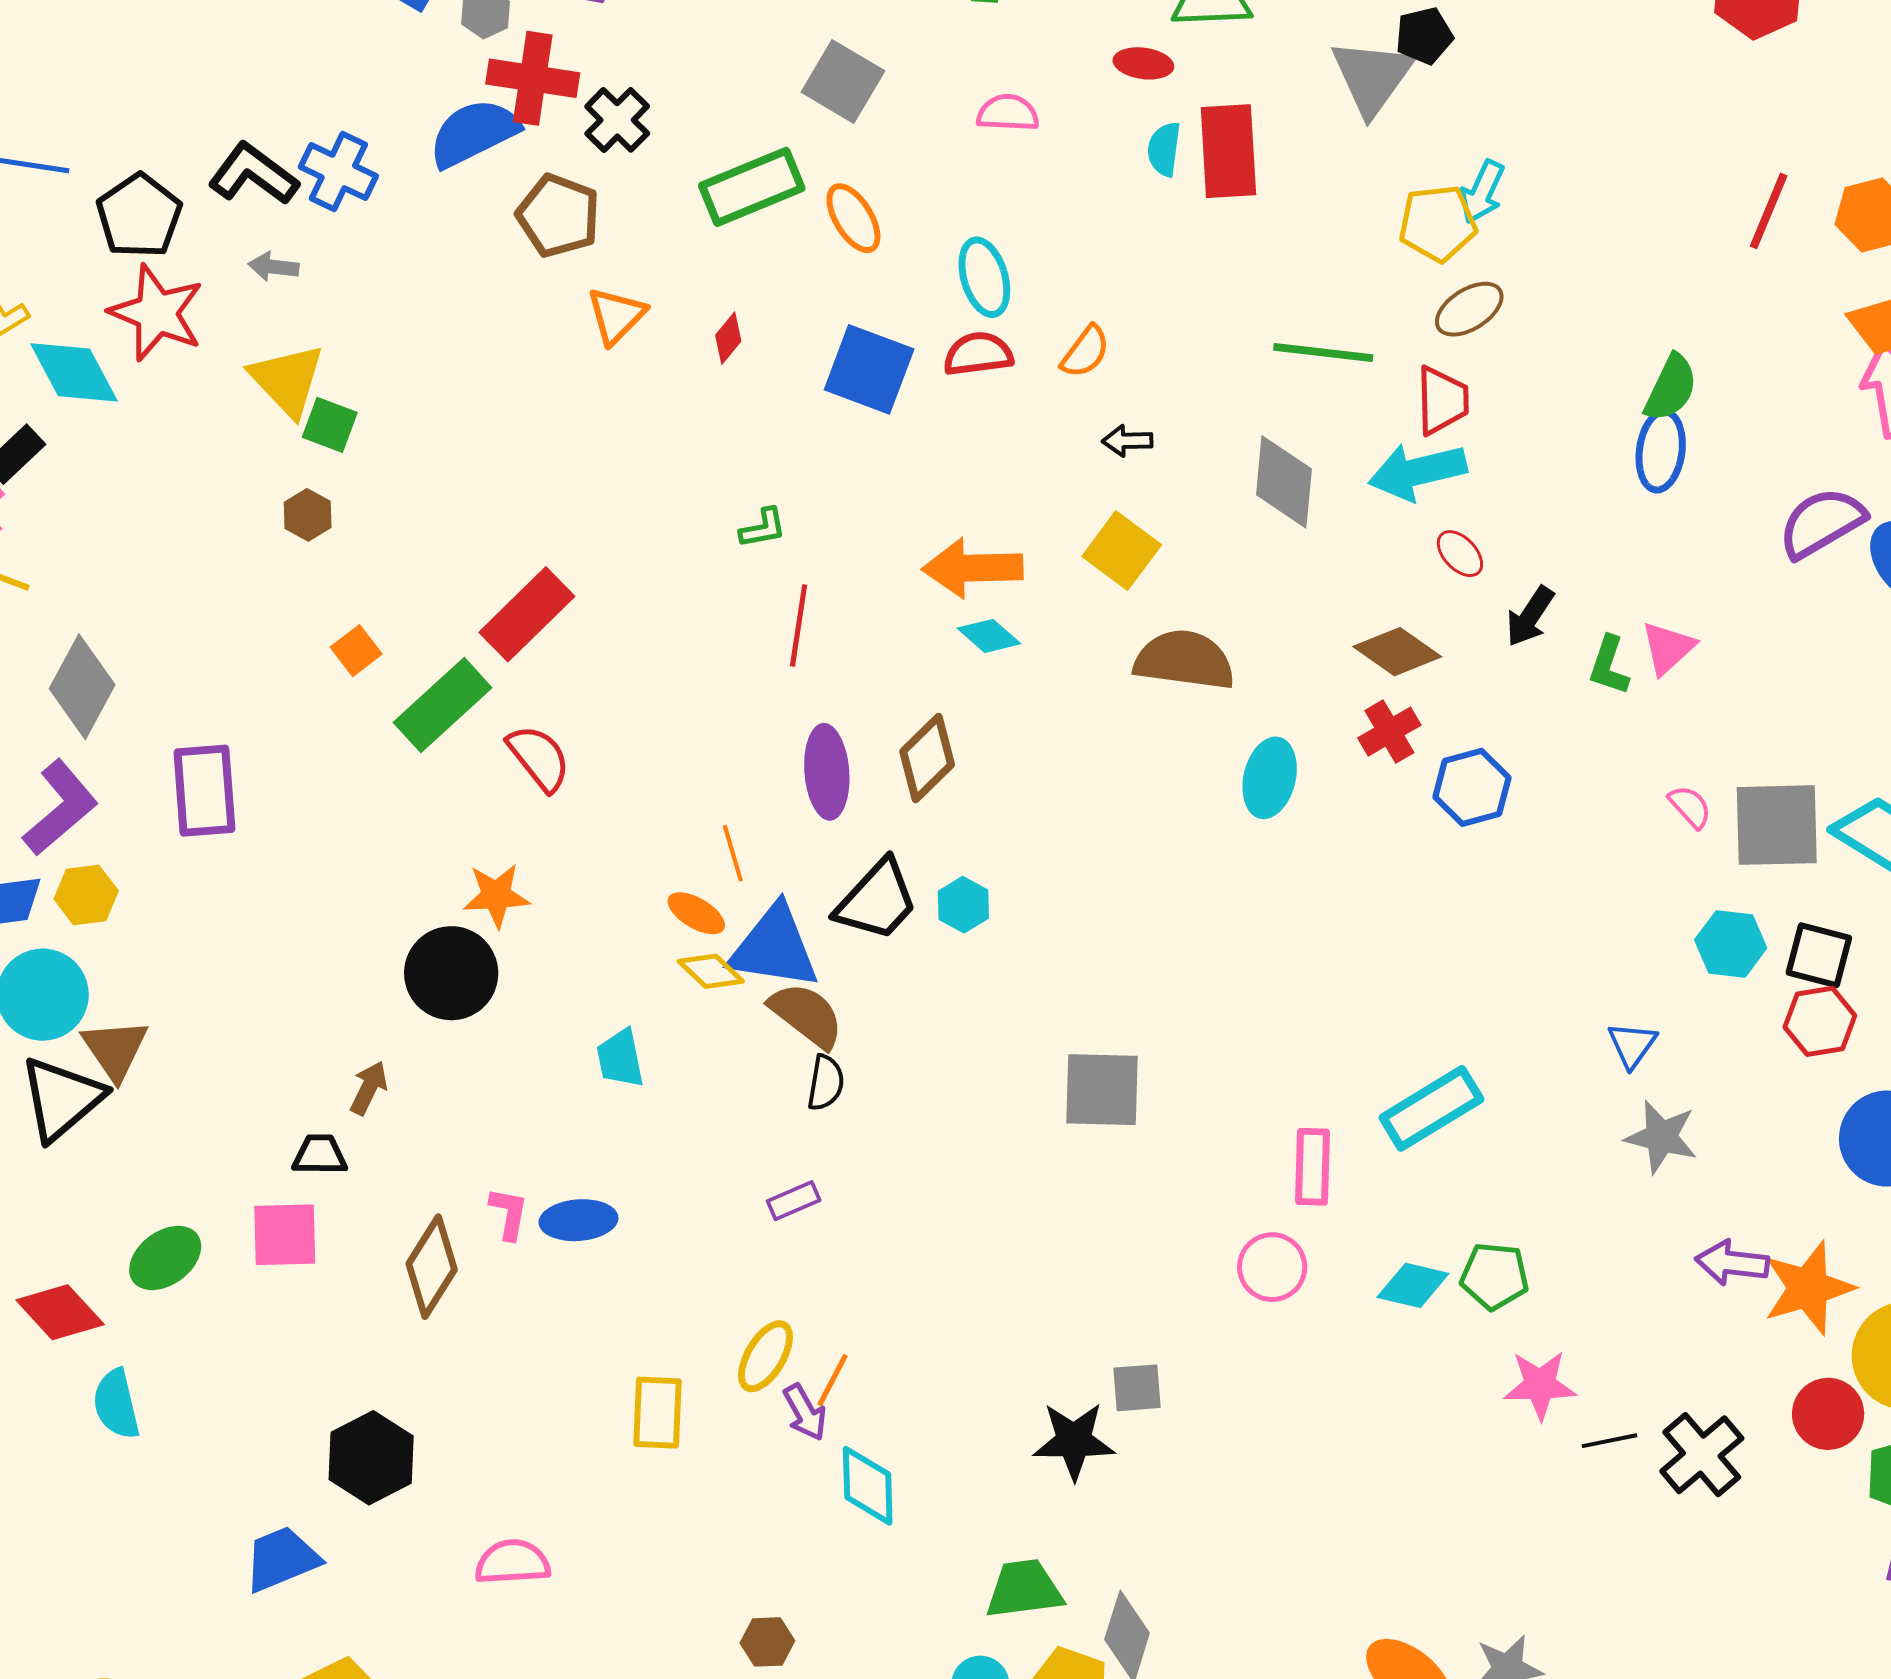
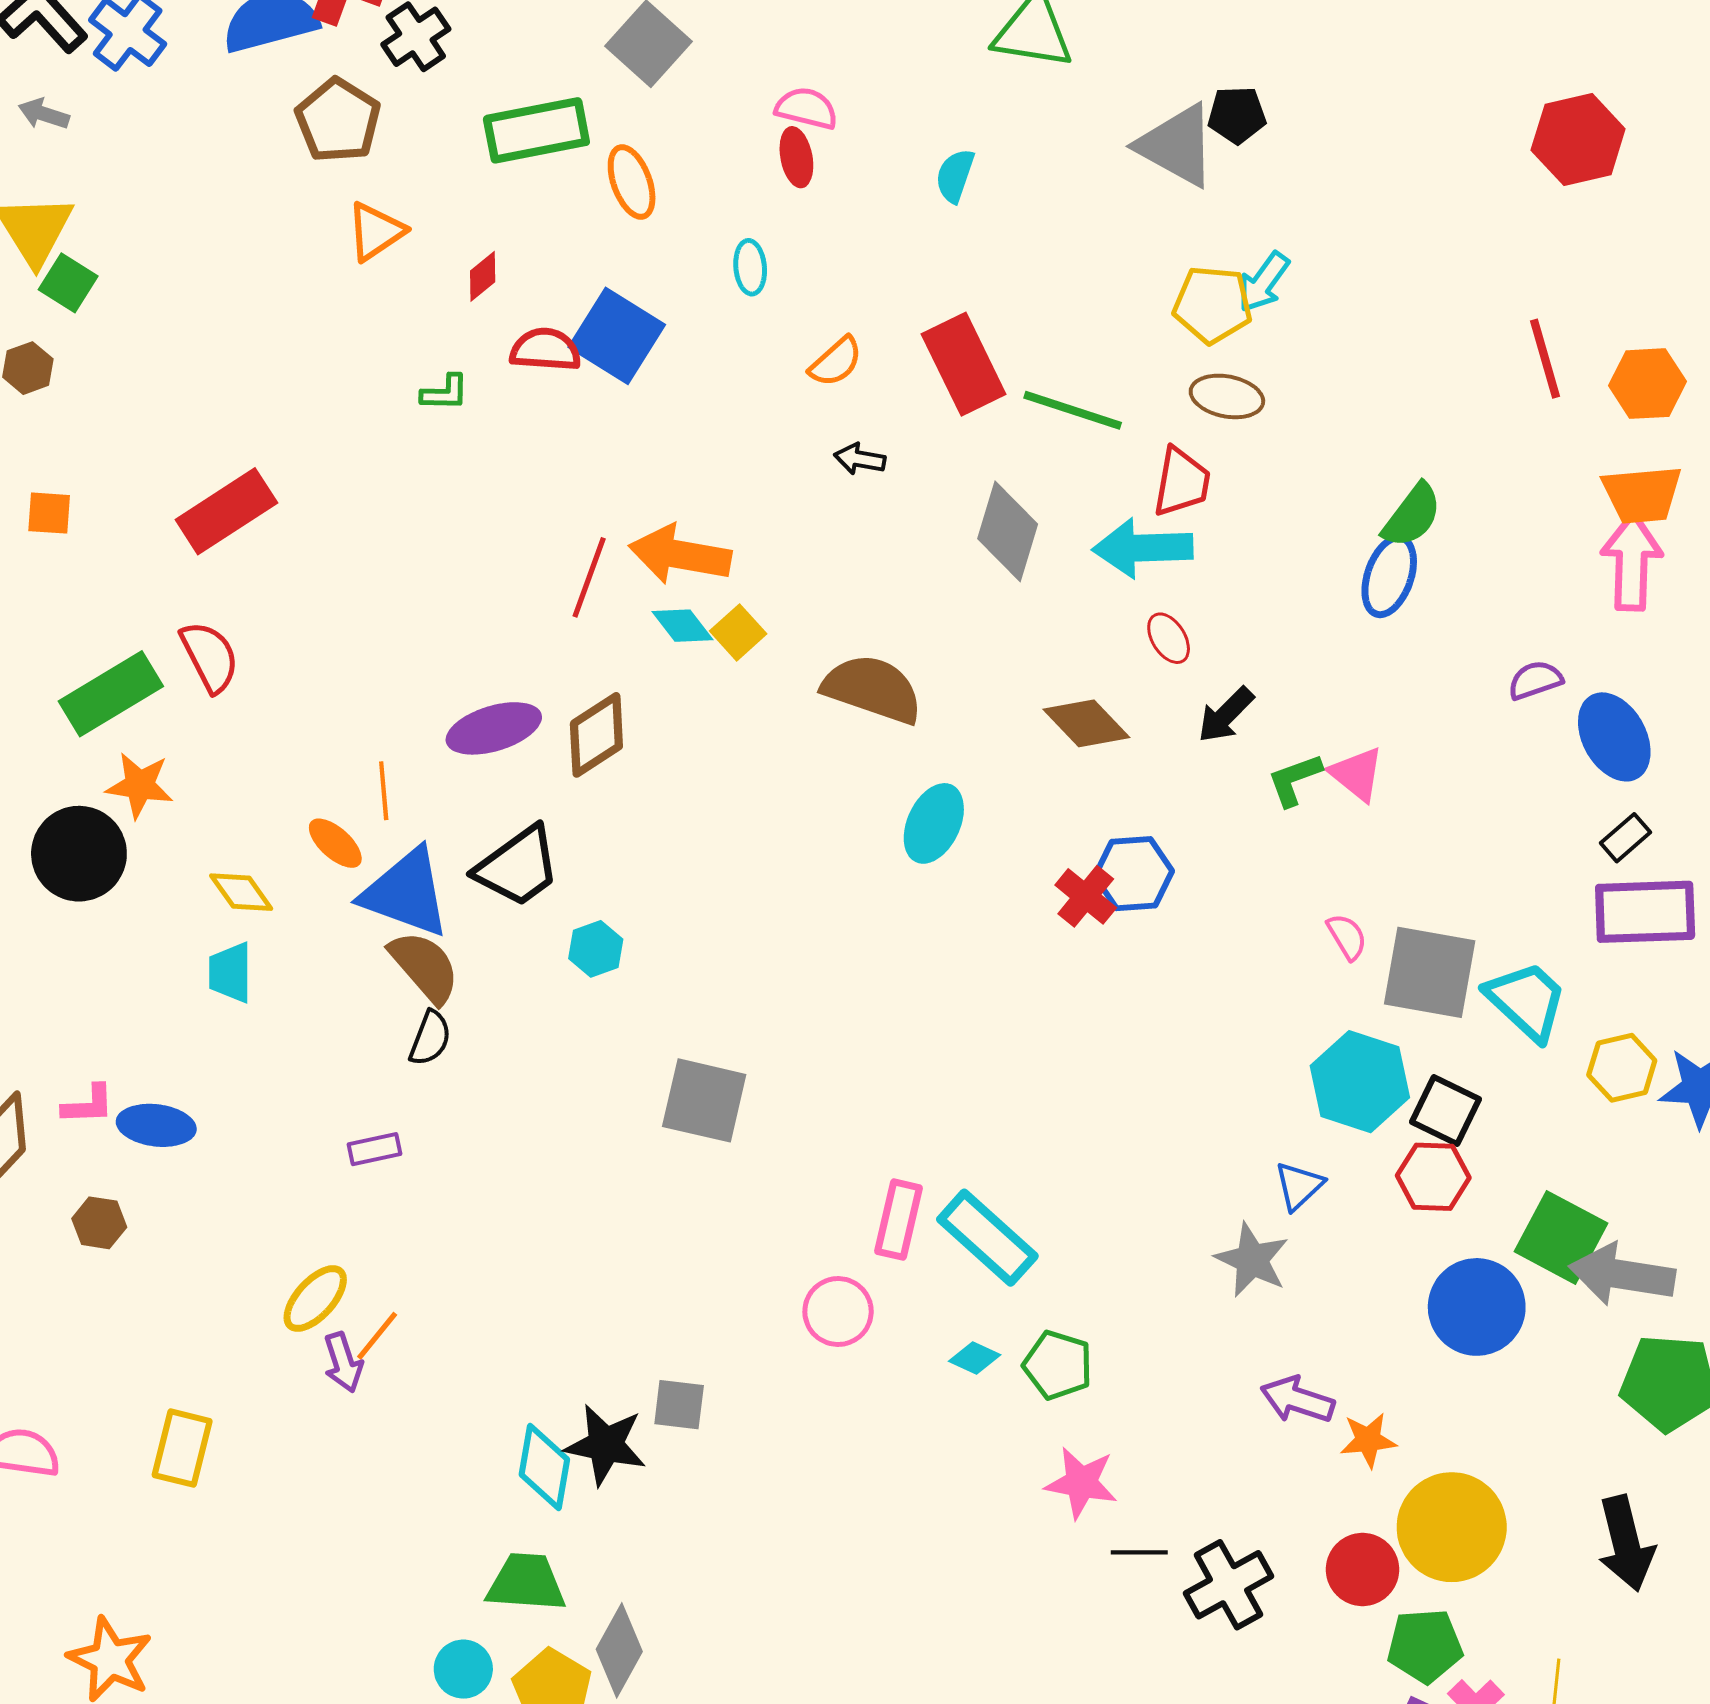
red ellipse: (1143, 63) -> (796, 157), moved, turned 60
gray triangle: (1372, 77) -> (1177, 146), turned -48
red rectangle: (1228, 151) -> (964, 364), moved, turned -34
red line: (1769, 211) -> (1545, 359), turned -50
cyan ellipse: (984, 277) -> (750, 267), size x0.7
brown ellipse: (1469, 309) -> (1227, 396), turned 32
red semicircle: (978, 354) -> (545, 350), moved
purple semicircle: (1822, 523) -> (1535, 680), size x0.6
green L-shape: (763, 528) -> (445, 393), moved
yellow square: (1122, 551) -> (738, 632), moved, size x0.7
red line: (799, 626) -> (589, 577), moved
pink triangle: (1668, 648) -> (1357, 774), turned -50
orange square: (356, 651) -> (49, 513), turned 30
green L-shape: (1609, 665) -> (1295, 780), turned 40
green rectangle: (443, 705) -> (111, 694), moved
red cross: (1389, 732) -> (1086, 896), moved, turned -32
purple ellipse: (827, 772) -> (494, 728), turned 66
cyan hexagon: (963, 905) -> (596, 949), moved
cyan hexagon: (1731, 944) -> (1360, 1082), size x1.4
yellow diamond: (711, 971) -> (241, 892), moved
blue triangle: (1632, 1045) -> (1299, 1186), moved
cyan rectangle: (1431, 1108) -> (987, 1238), moved, turned 62
pink L-shape: (509, 1213) -> (88, 1105), turned 66
cyan diamond: (1413, 1285) -> (975, 1358), size x0.7
orange star: (1808, 1288) -> (1368, 1440), size x0.6
yellow rectangle: (658, 1413) -> (182, 1448), moved
cyan diamond: (868, 1486) -> (544, 1467), moved
brown hexagon: (767, 1642) -> (99, 1223), moved

